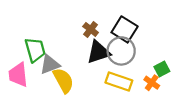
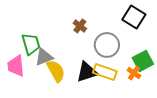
black square: (125, 29) -> (134, 17), moved
black triangle: (98, 52) -> (87, 72), moved
green square: (162, 69) -> (143, 61), size x1.5

